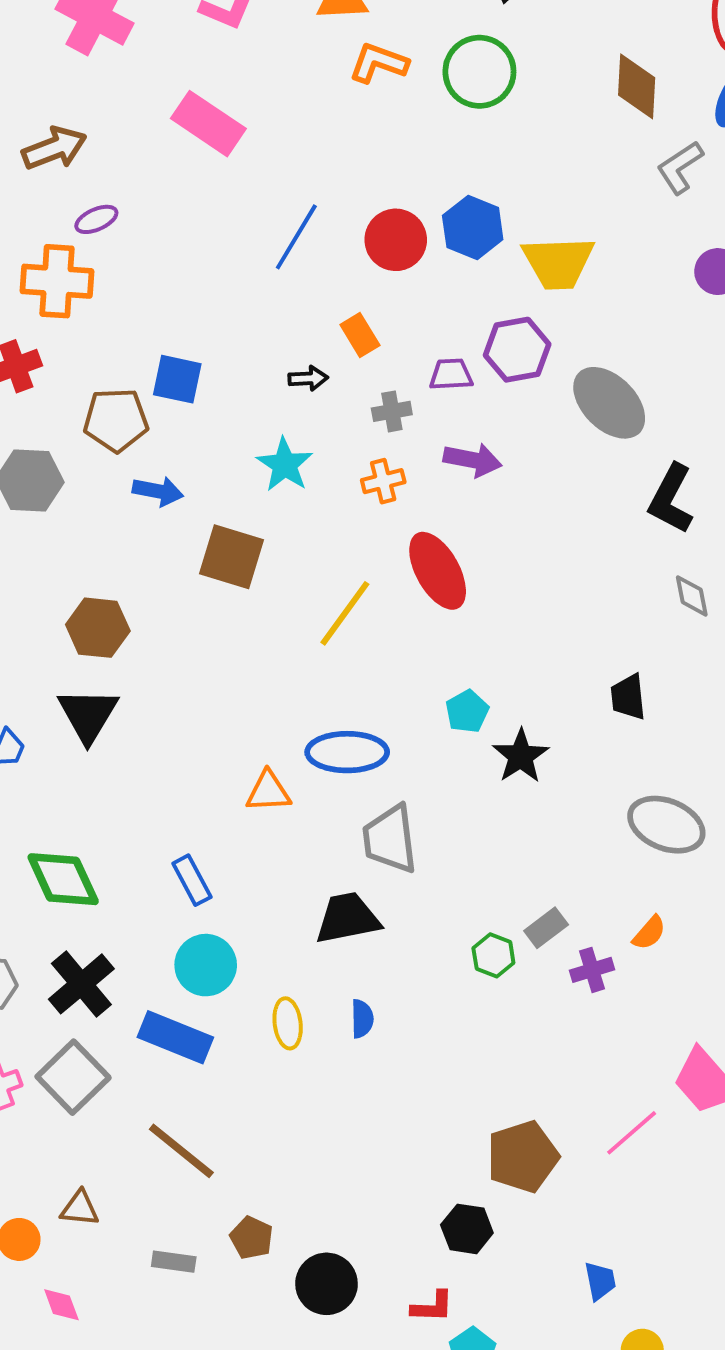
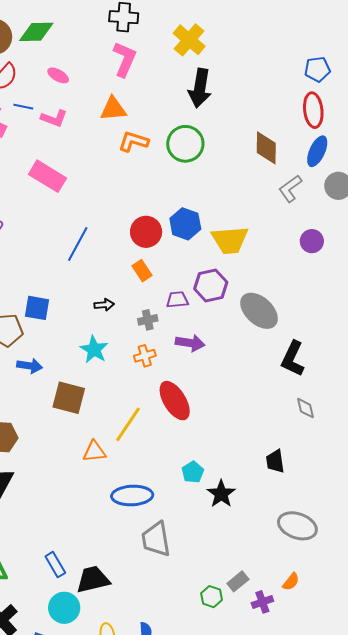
blue line: (296, 237) -> (78, 244), moved
orange rectangle: (360, 335) -> (142, 271), moved
orange triangle: (268, 792) -> (94, 452), moved
black trapezoid: (348, 918) -> (93, 580), moved

